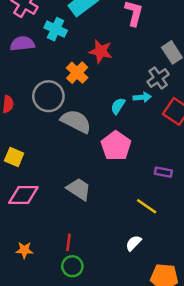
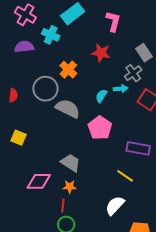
red star: (101, 51) -> (101, 53), moved
purple rectangle: (163, 172) -> (138, 148), size x1.6
pink diamond: (23, 195) -> (39, 181), moved
white semicircle: (134, 243) -> (115, 206), size x1.5
orange star: (24, 250) -> (70, 187), moved

